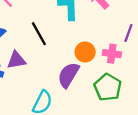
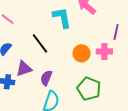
purple semicircle: (68, 75) -> (46, 78), moved, size x0.7
green pentagon: (108, 87) -> (89, 89), moved

